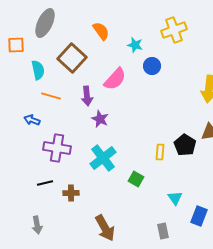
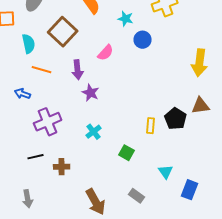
pink semicircle: (115, 79) -> (106, 53), size x0.7
purple cross: (57, 148) -> (48, 122), turned -32
cyan cross: (103, 158) -> (94, 132), size x0.6
gray rectangle: (163, 231) -> (137, 196), moved, turned -42

